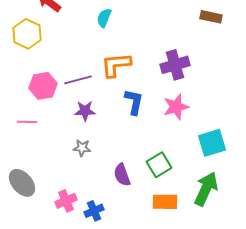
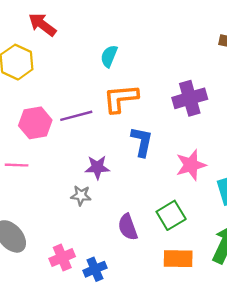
cyan semicircle: (104, 18) -> (109, 56), moved
pink star: (176, 107) -> (191, 165), moved
purple star: (85, 111) -> (97, 167), moved

